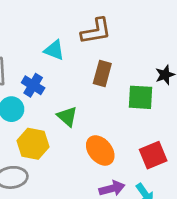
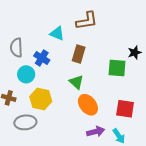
brown rectangle: (102, 73) -> (79, 54), moved
green triangle: (67, 116) -> (76, 82), moved
red square: (153, 155) -> (125, 109), turned 30

